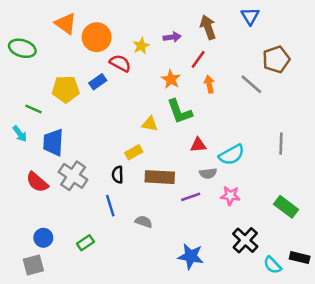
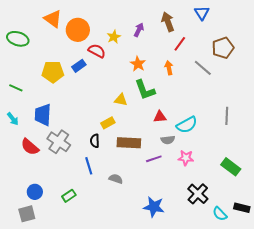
purple arrow: (172, 37) -> (139, 30), turned -56
red line: (198, 59) -> (180, 44), moved
green line: (33, 109) -> (16, 88), moved
cyan arrow: (20, 134) -> (13, 119), moved

